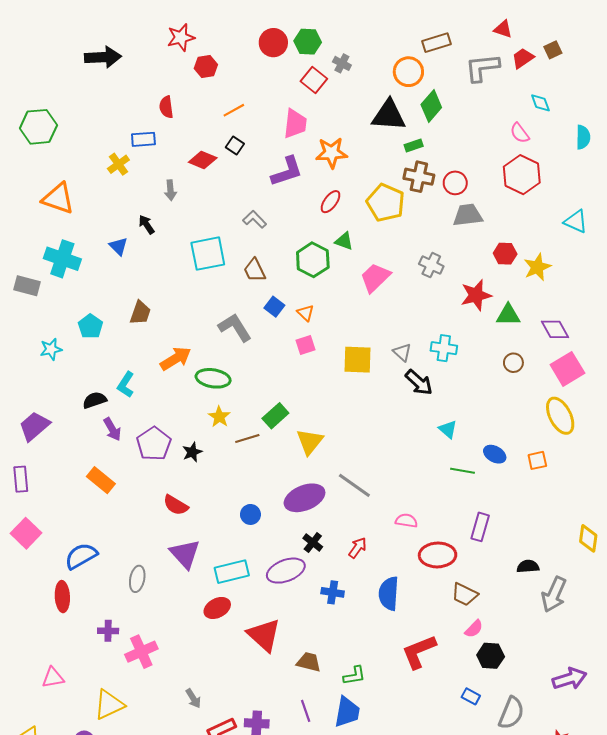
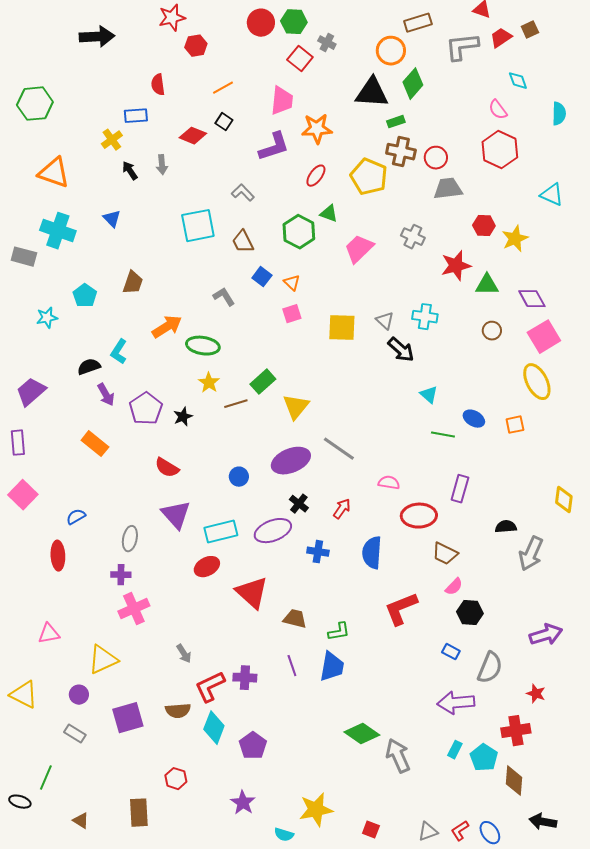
black arrow: (147, 224) -> (130, 171), moved
gray L-shape: (235, 327) -> (224, 297), size x0.7
blue semicircle: (81, 556) -> (76, 517), size x0.6
purple cross: (108, 631) -> (121, 575), moved

